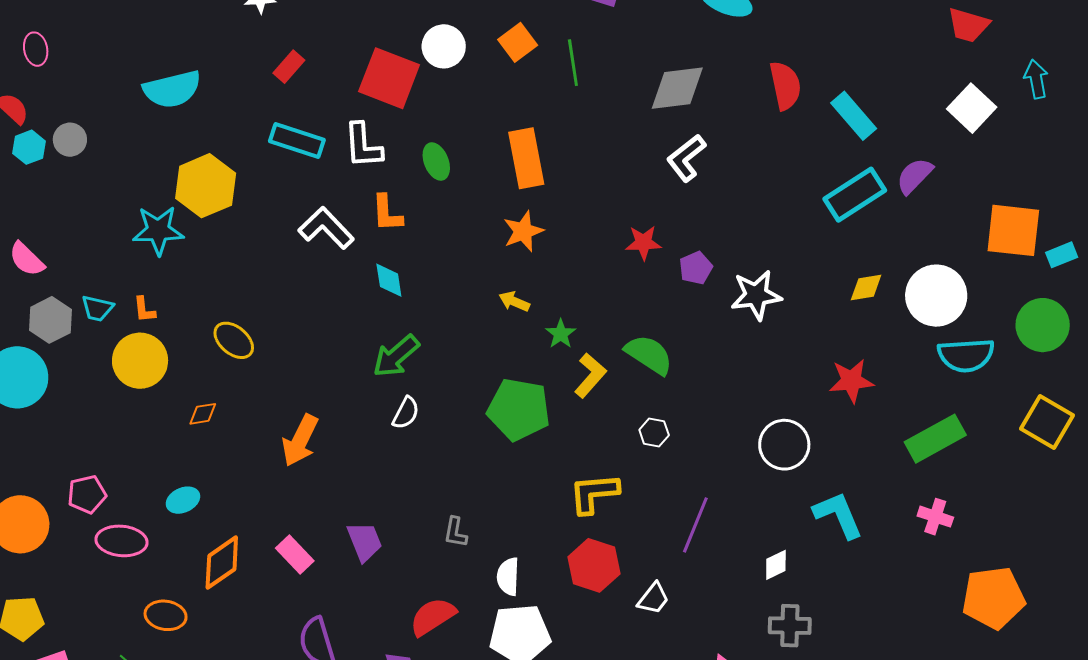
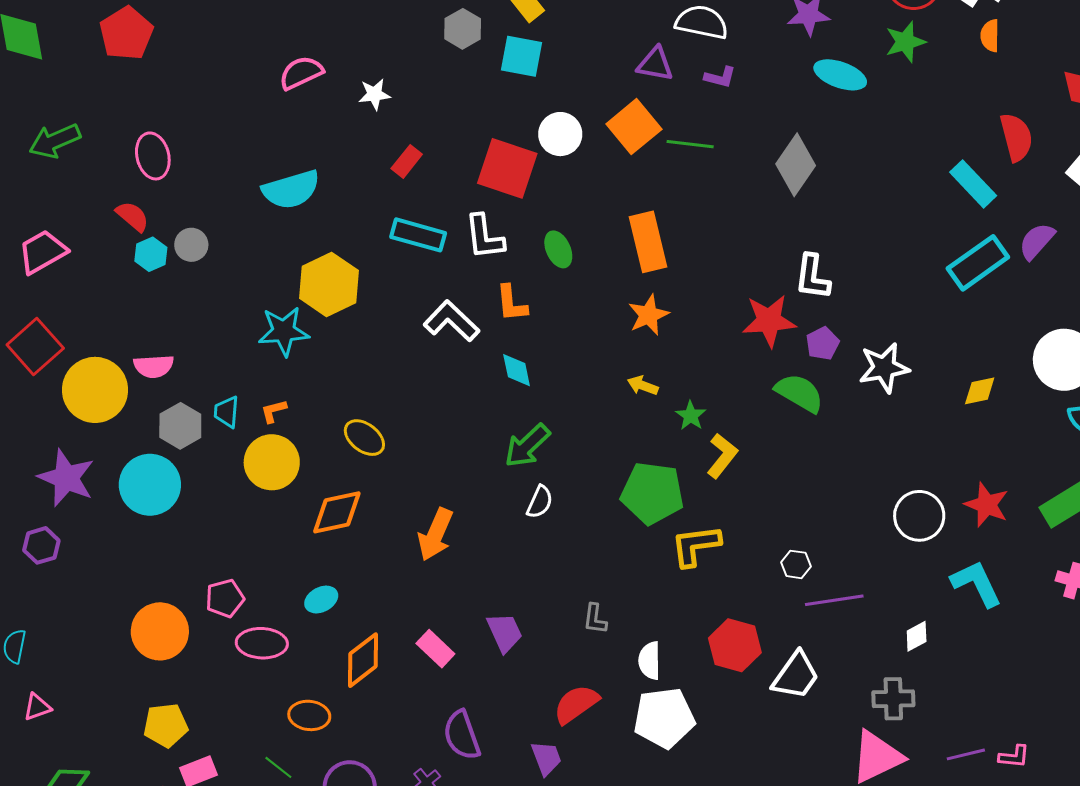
orange square: (518, 42) -> (634, 127), size x1.4
pink ellipse: (36, 49) -> (153, 156), size x1.4
green line: (573, 63) -> (690, 144), turned -72
red semicircle: (785, 86) -> (1016, 137), moved
gray diamond: (677, 88) -> (796, 165), turned -46
white L-shape: (686, 158) -> (812, 277), moved, turned -42
red star: (643, 243) -> (769, 321), size x1.5
pink semicircle: (27, 259) -> (154, 366), turned -45
yellow diamond: (866, 288) -> (980, 391), moved
cyan trapezoid: (97, 308) -> (227, 412), turned 84
orange L-shape: (144, 310) -> (274, 411), turned 84
green semicircle: (649, 355) -> (799, 393), moved
red star: (851, 381) -> (987, 505), moved, turned 30
orange diamond: (203, 414) -> (337, 512), size x1.8
white hexagon: (654, 432) -> (796, 564), moved
yellow L-shape: (594, 493) -> (696, 546), moved
purple line: (695, 525) -> (834, 600), turned 62
white trapezoid: (653, 599) -> (796, 676), size x1.5
gray cross: (790, 626) -> (893, 699), moved

